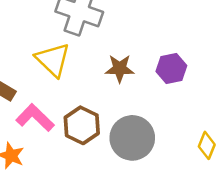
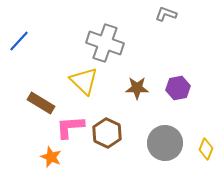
pink L-shape: (35, 118) -> (70, 127), turned -48
gray circle: (132, 138) -> (165, 143), moved

